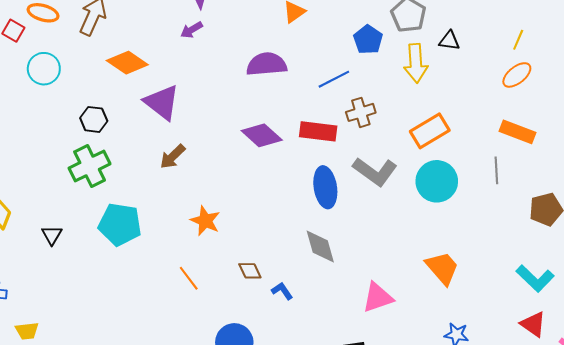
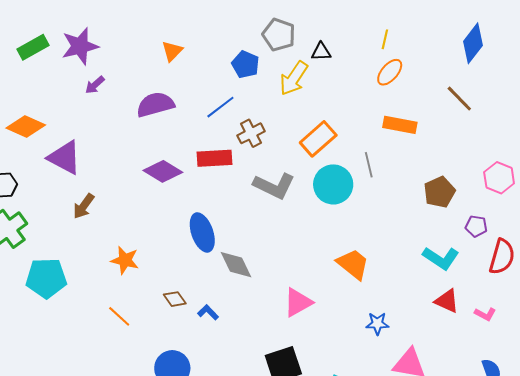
purple arrow: (192, 30) -> (95, 85), moved
yellow arrow: (416, 63) -> (294, 78), turned 48
gray line: (496, 170) -> (369, 165), moved
blue ellipse: (325, 187) -> (202, 232), moved

